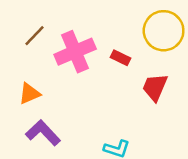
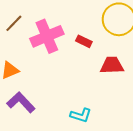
red trapezoid: (155, 87) -> (112, 65), turned 65

